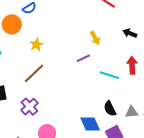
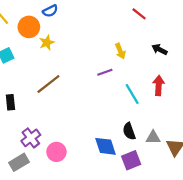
yellow star: (36, 45) -> (47, 43), moved
cyan line: (109, 75) -> (132, 94), turned 36
purple cross: (29, 107) -> (31, 138), moved

